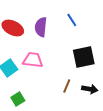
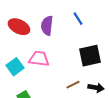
brown line: (67, 86) -> (73, 85), turned 40

